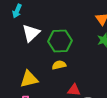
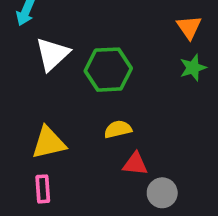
yellow semicircle: (59, 65) -> (118, 129), moved

